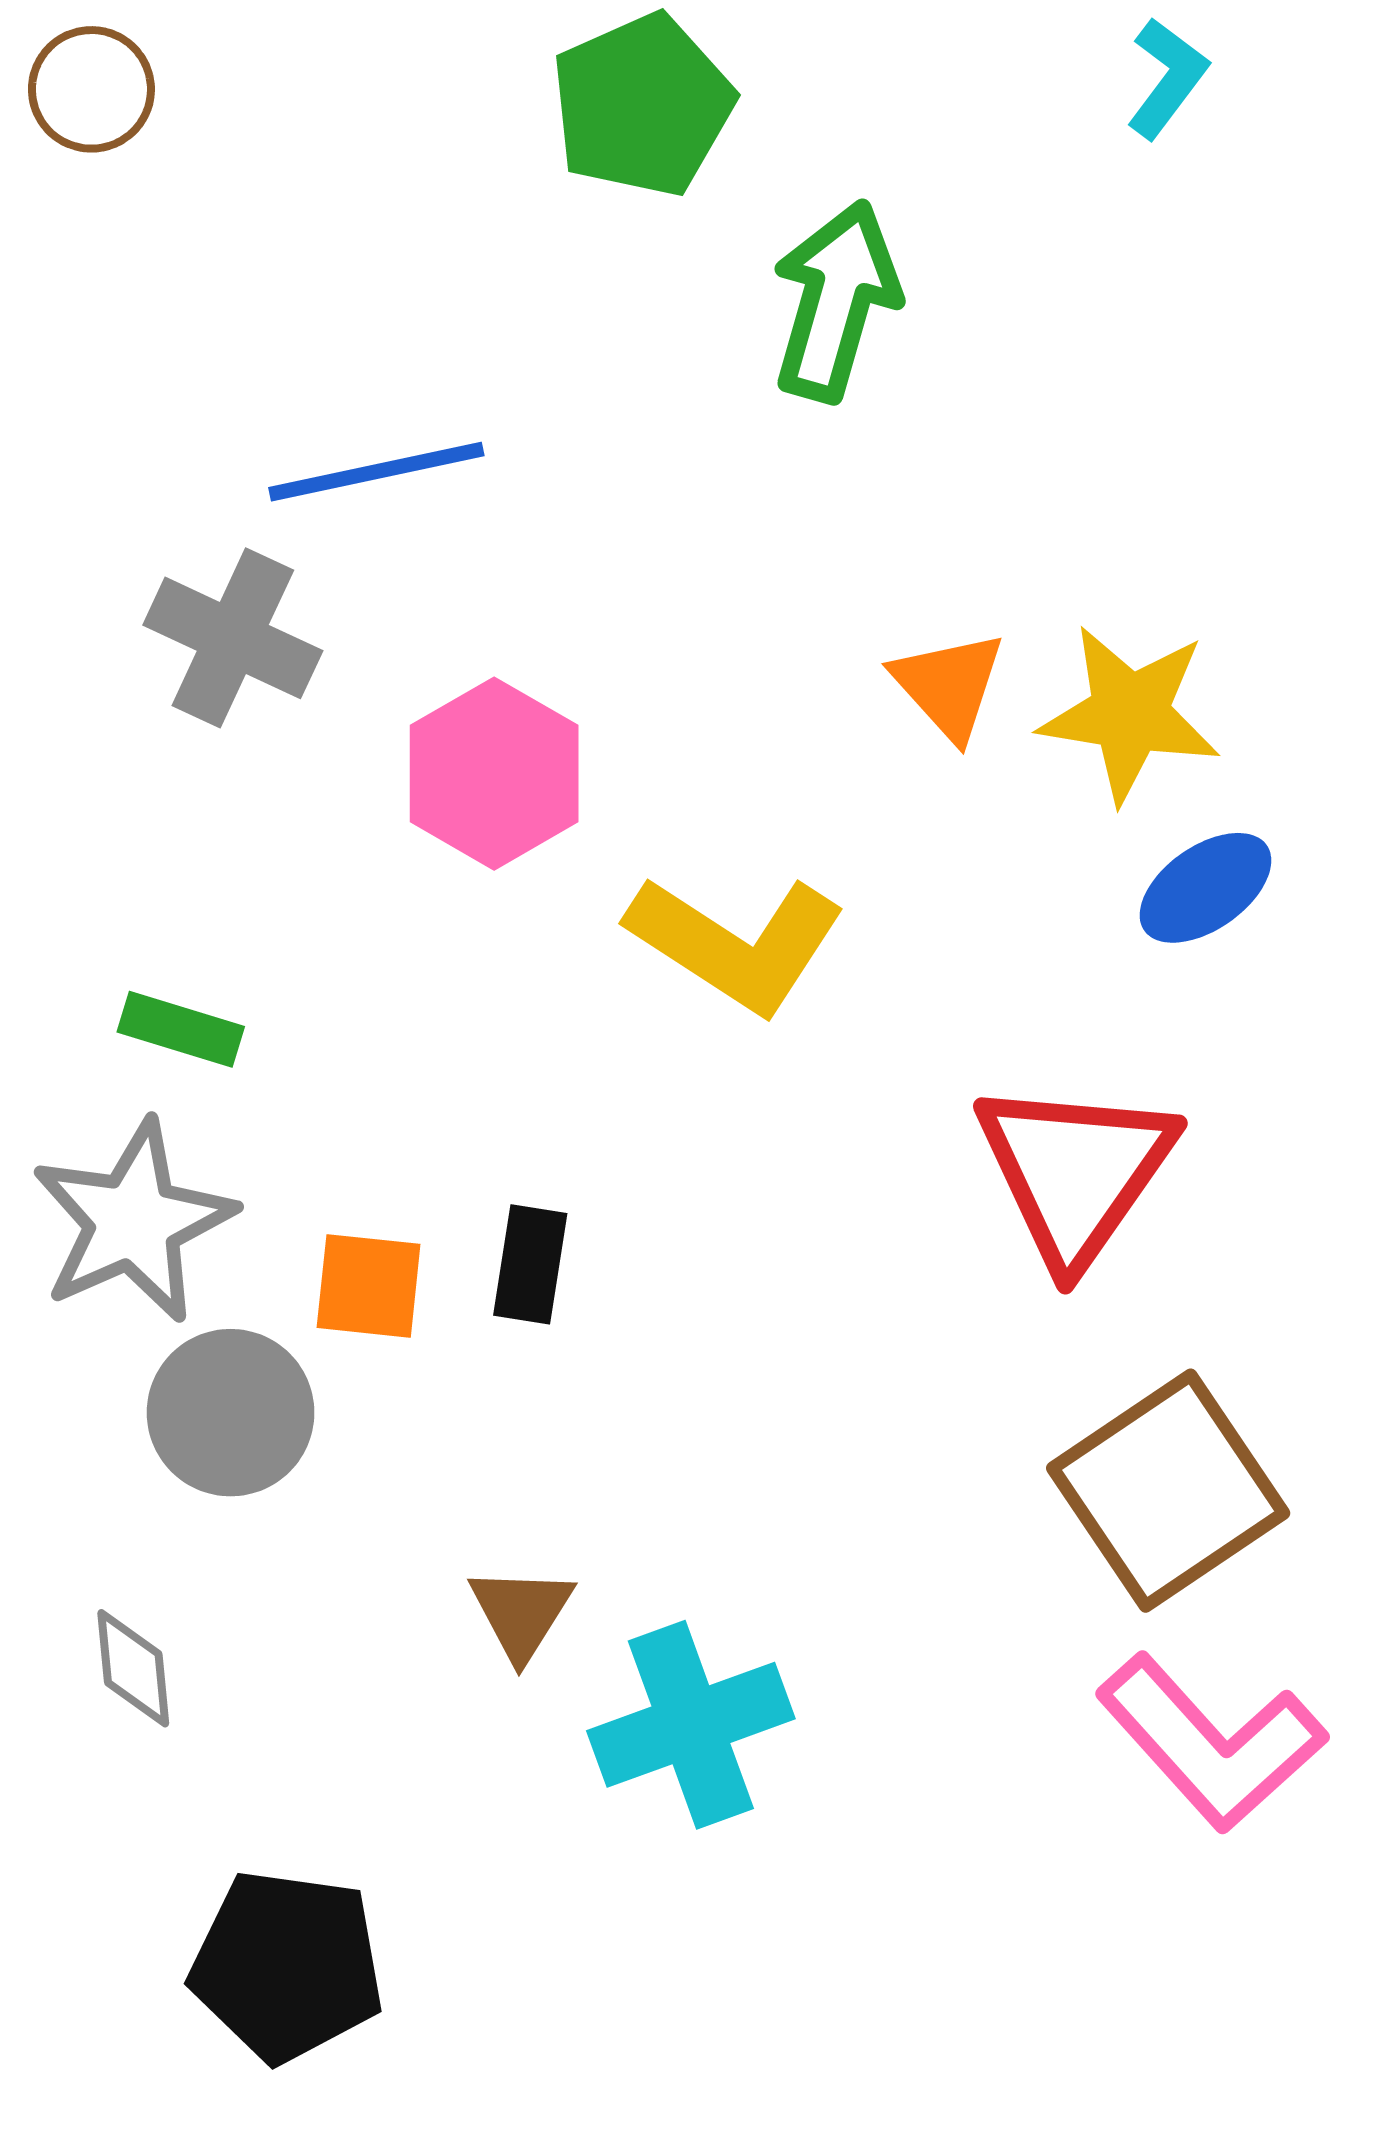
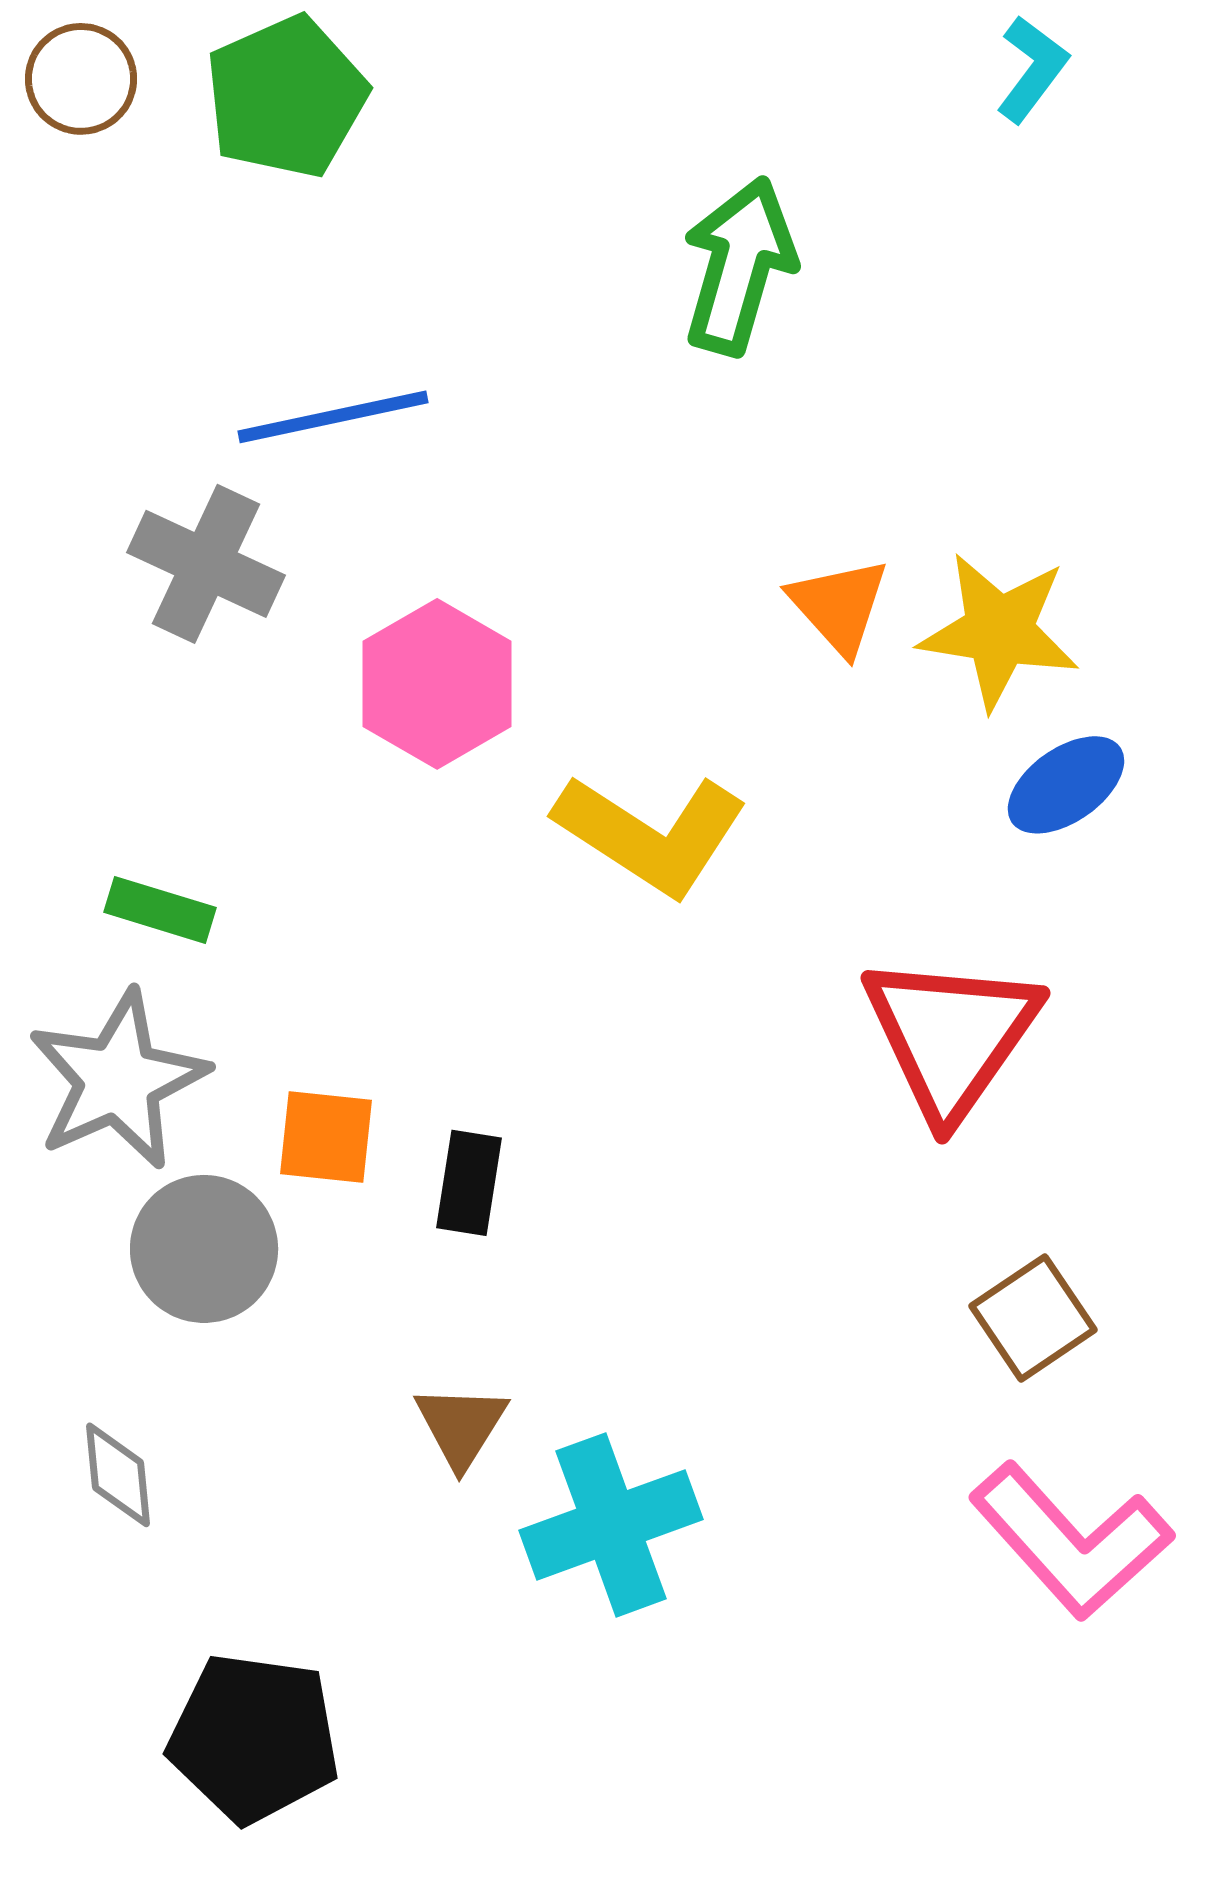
green pentagon: (642, 105) -> (286, 97), moved
black rectangle: (530, 1264) -> (469, 1183), moved
brown square: (1168, 1491) -> (1033, 1318), size x0.6

